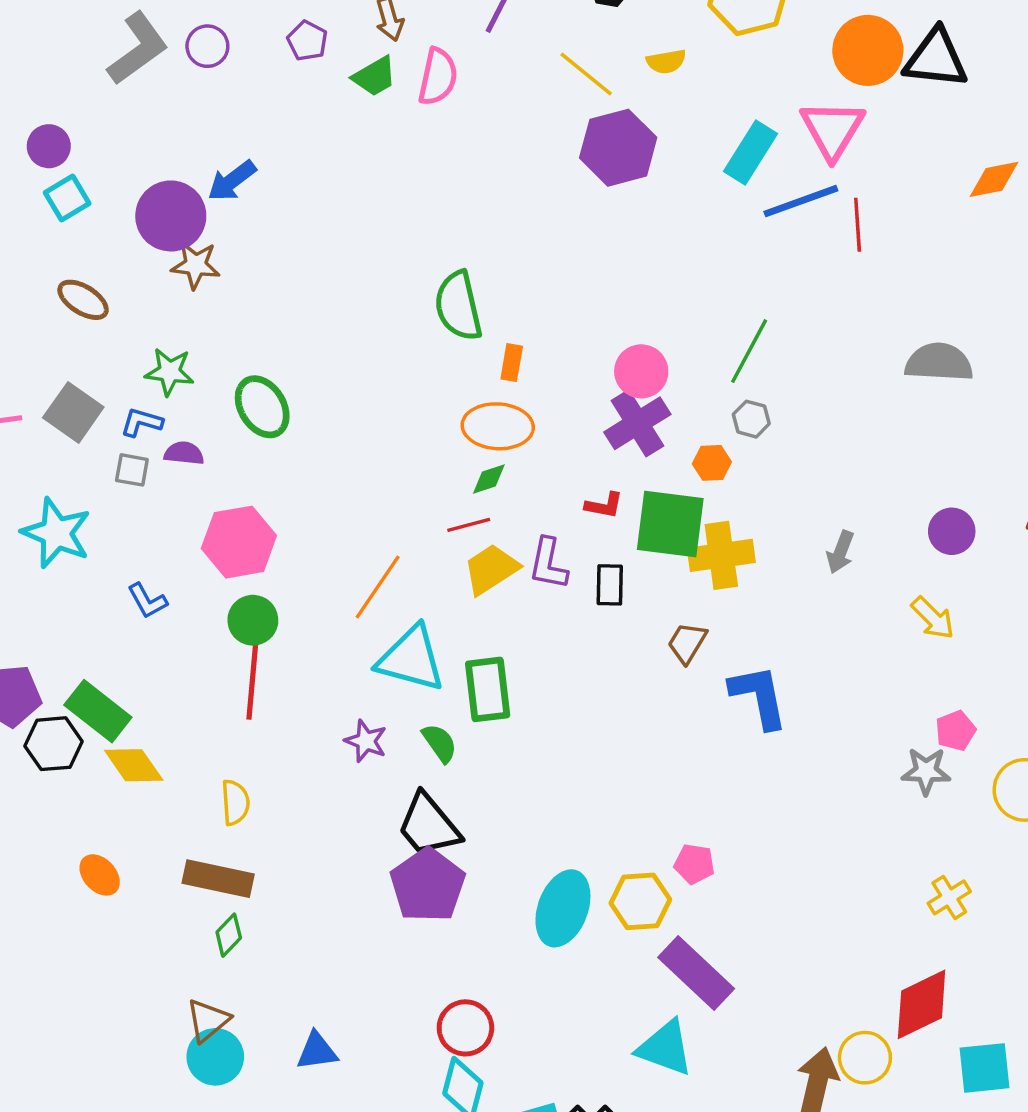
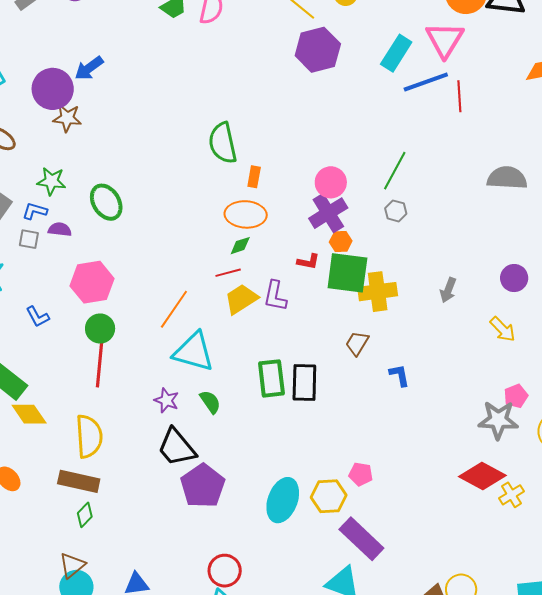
orange hexagon: (712, 463) -> (341, 242), moved
black rectangle: (610, 585) -> (304, 383), moved, size x1.5
green rectangle: (488, 689) -> (271, 378), moved
blue L-shape: (759, 697) -> (399, 375), size x0.6
gray star: (926, 771) -> (498, 420), size x1.4
yellow semicircle: (235, 802) -> (89, 436), size x1.6
black trapezoid: (429, 825) -> (177, 447), moved
red diamond: (922, 1004) -> (482, 476), moved, turned 54

